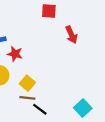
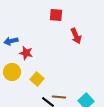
brown line: (27, 98) -> (59, 97), moved

